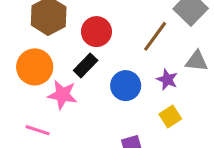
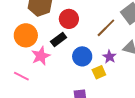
pink star: (62, 95) -> (41, 56), turned 30
yellow square: (170, 117) -> (99, 72), moved

